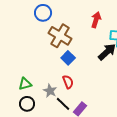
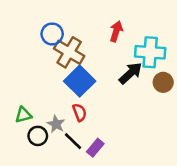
blue circle: (43, 13) -> (52, 34), moved
blue square: (68, 58) -> (80, 81), size x1.6
black circle: (27, 104) -> (38, 136), moved

